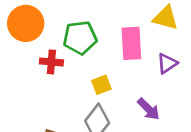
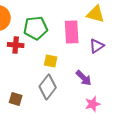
yellow square: (101, 85) -> (51, 61), turned 32

